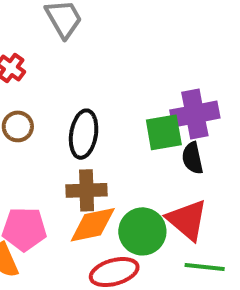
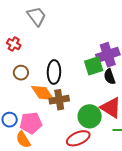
orange diamond: (93, 225) -> (43, 93), moved, turned 75

